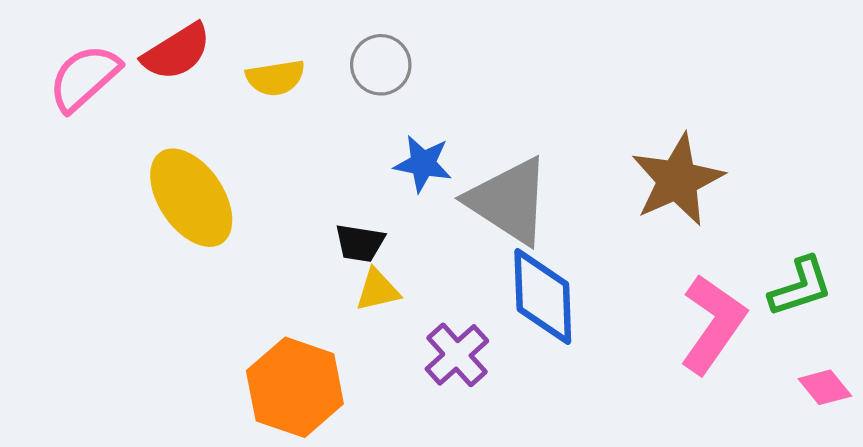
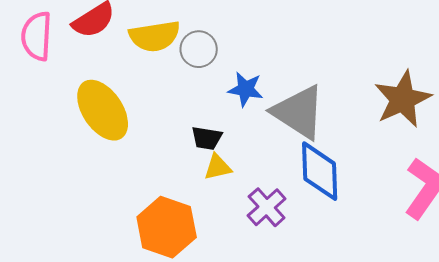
gray circle: (381, 65) -> (199, 49), moved
pink semicircle: (84, 78) -> (37, 36), turned -45
yellow semicircle: (275, 78) -> (155, 36), size x1.4

